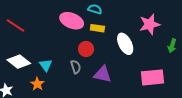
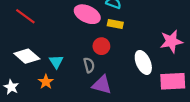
pink star: (150, 24) -> (171, 41), moved
white ellipse: (125, 44) -> (143, 62), moved
purple triangle: (103, 74) -> (102, 85), moved

